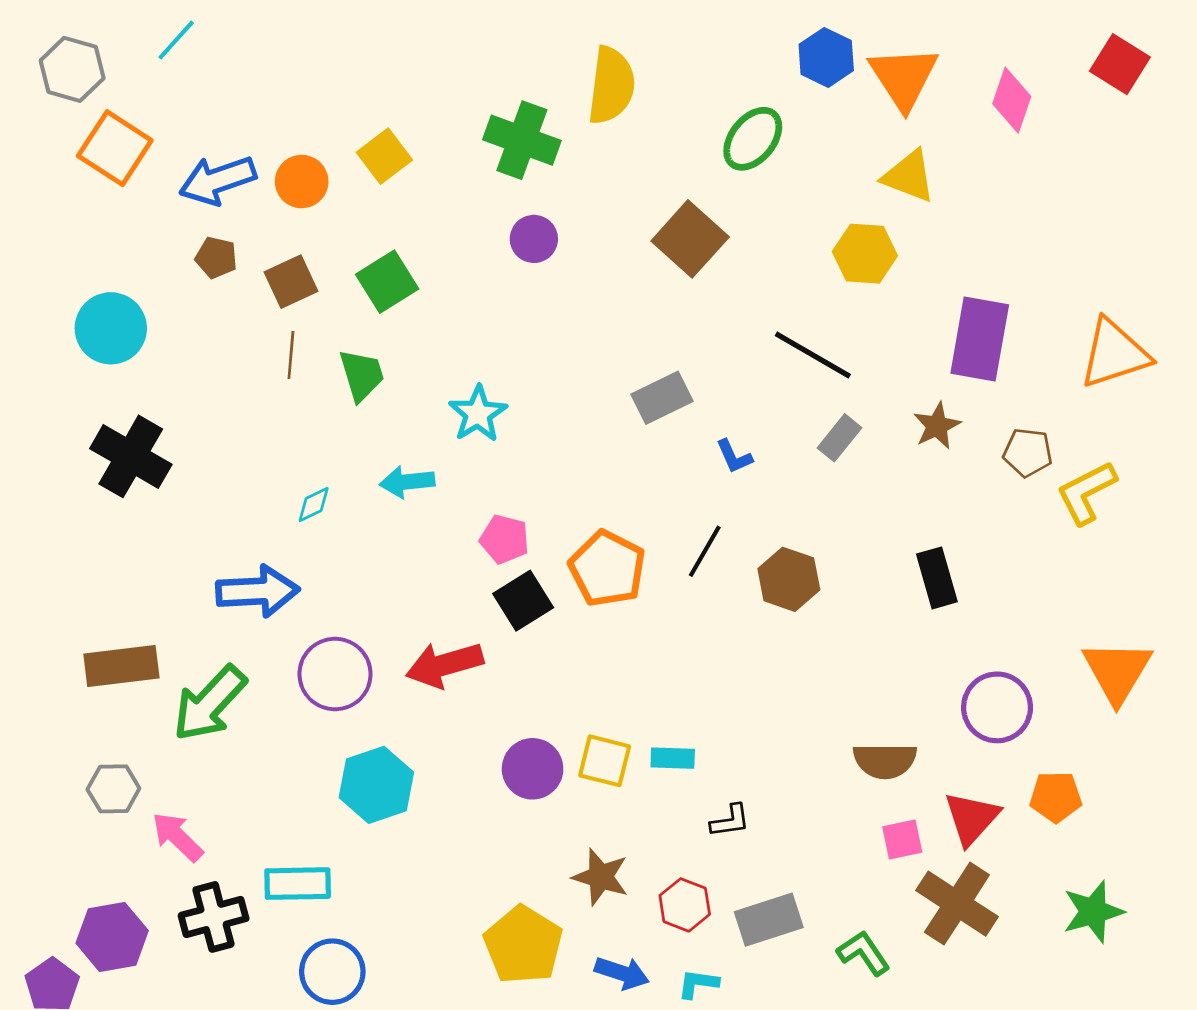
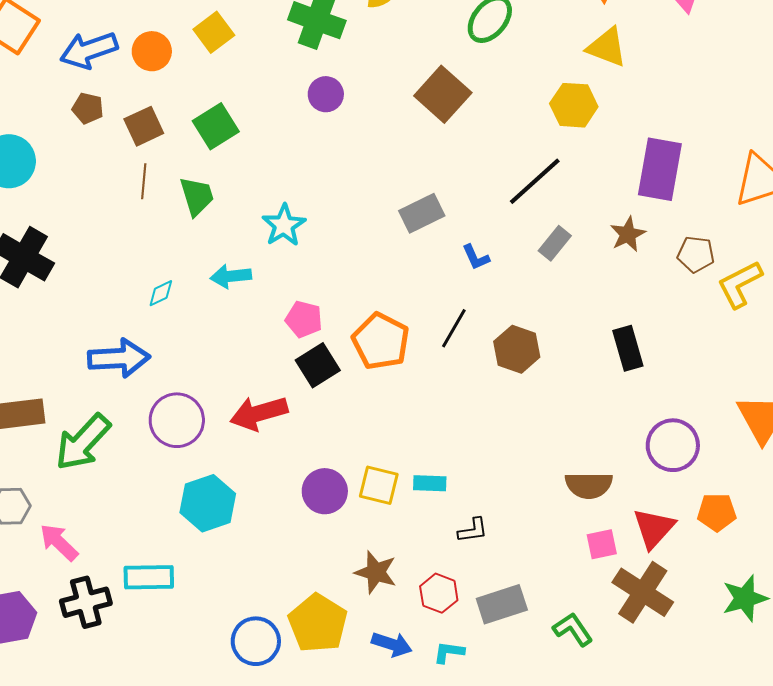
black line: (813, 355) -> (535, 181), turned -72
blue circle: (332, 972) -> (256, 641), moved

